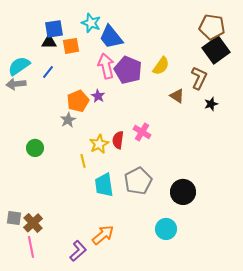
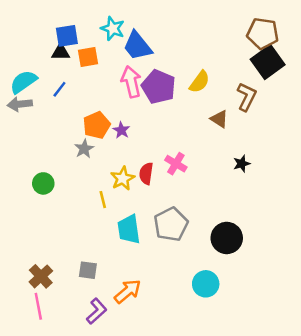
purple star: (98, 96) -> (121, 130), moved
black star: (211, 104) -> (242, 164), moved
gray square: (14, 218) -> (88, 270), moved

